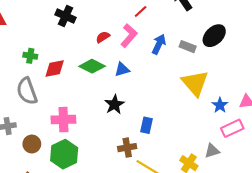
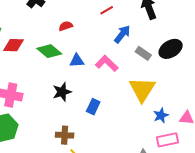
pink L-shape: (129, 36) -> (107, 63), moved, turned -100
blue arrow: (159, 44) -> (122, 34), moved
blue rectangle: (147, 125) -> (93, 107), moved

